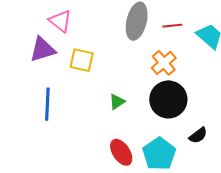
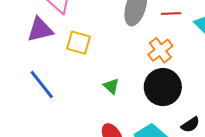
green triangle: (117, 102) -> (111, 86), turned -48
blue line: (47, 104) -> (42, 84), turned -44

